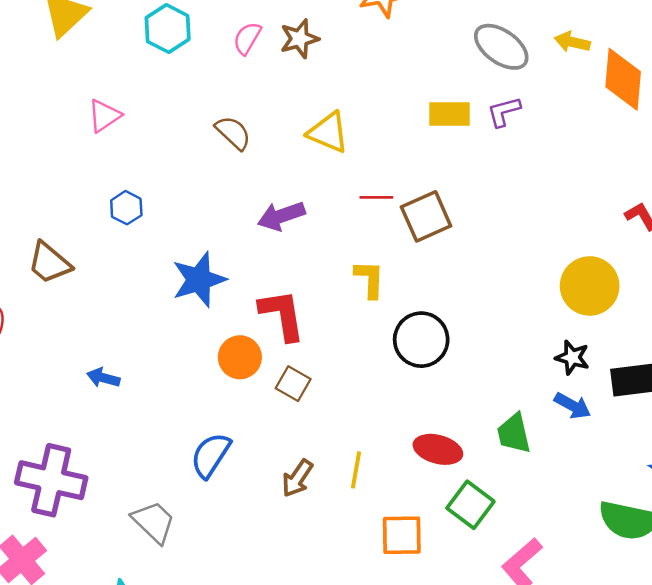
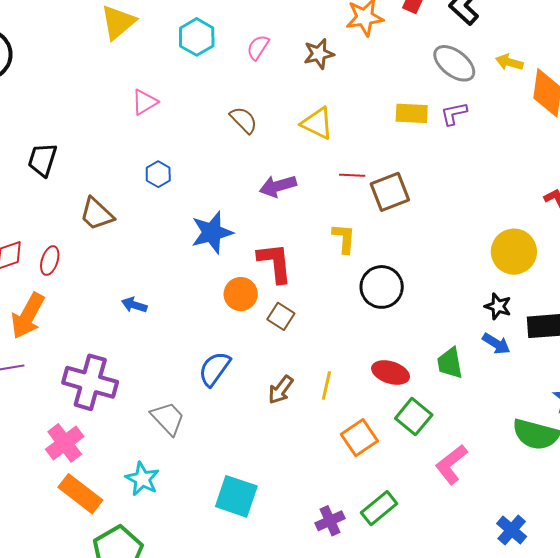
brown star: (299, 39) -> (319, 54), moved
orange square: (402, 535) -> (359, 438), turned -36

